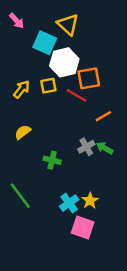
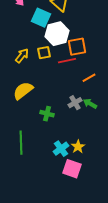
red line: (77, 95) -> (67, 61), turned -42
yellow semicircle: (23, 132) -> (23, 91), size x1.5
green line: (20, 196) -> (21, 143), turned 35

